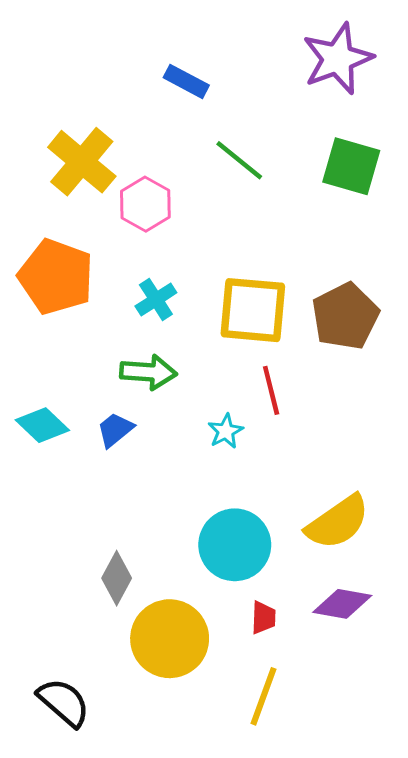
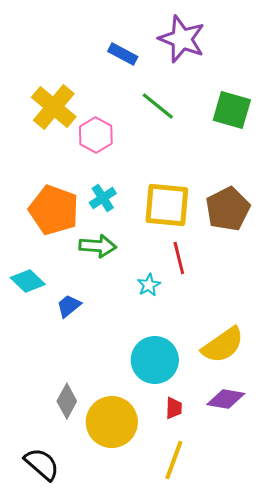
purple star: (338, 59) -> (182, 39), moved, turned -30
orange pentagon: (56, 277) -> (54, 210), moved
blue trapezoid: (115, 430) -> (69, 306), moved
gray diamond: (117, 578) -> (67, 401), moved

